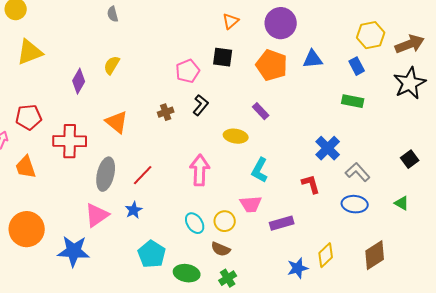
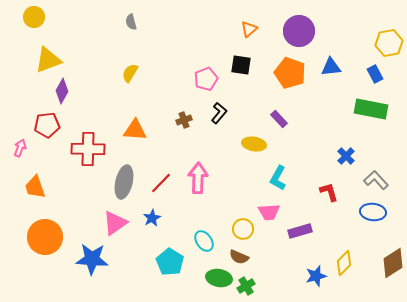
purple diamond: (79, 81) -> (62, 91), moved
green rectangle: (353, 101) -> (371, 109), size x1.5
orange triangle: (117, 122) -> (135, 130), turned -35
blue cross: (328, 148) -> (346, 156), size x0.7
orange trapezoid: (26, 167) -> (35, 187), moved
pink arrow: (200, 170) -> (198, 178), moved
cyan ellipse: (195, 223) -> (204, 241), moved
green ellipse: (187, 273) -> (219, 278), moved

